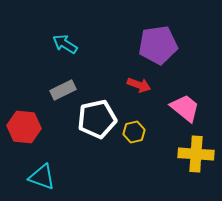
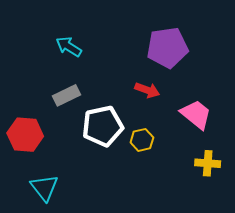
yellow cross: (196, 154) -> (208, 163), size x0.7
cyan triangle: (42, 177) -> (44, 188), turned 32

